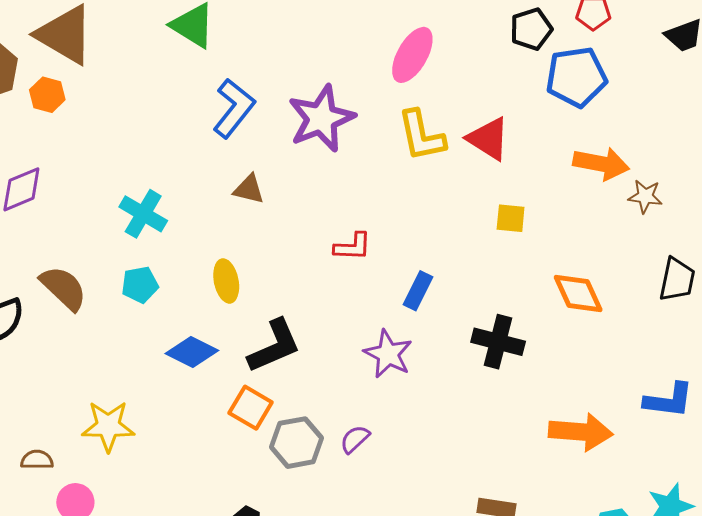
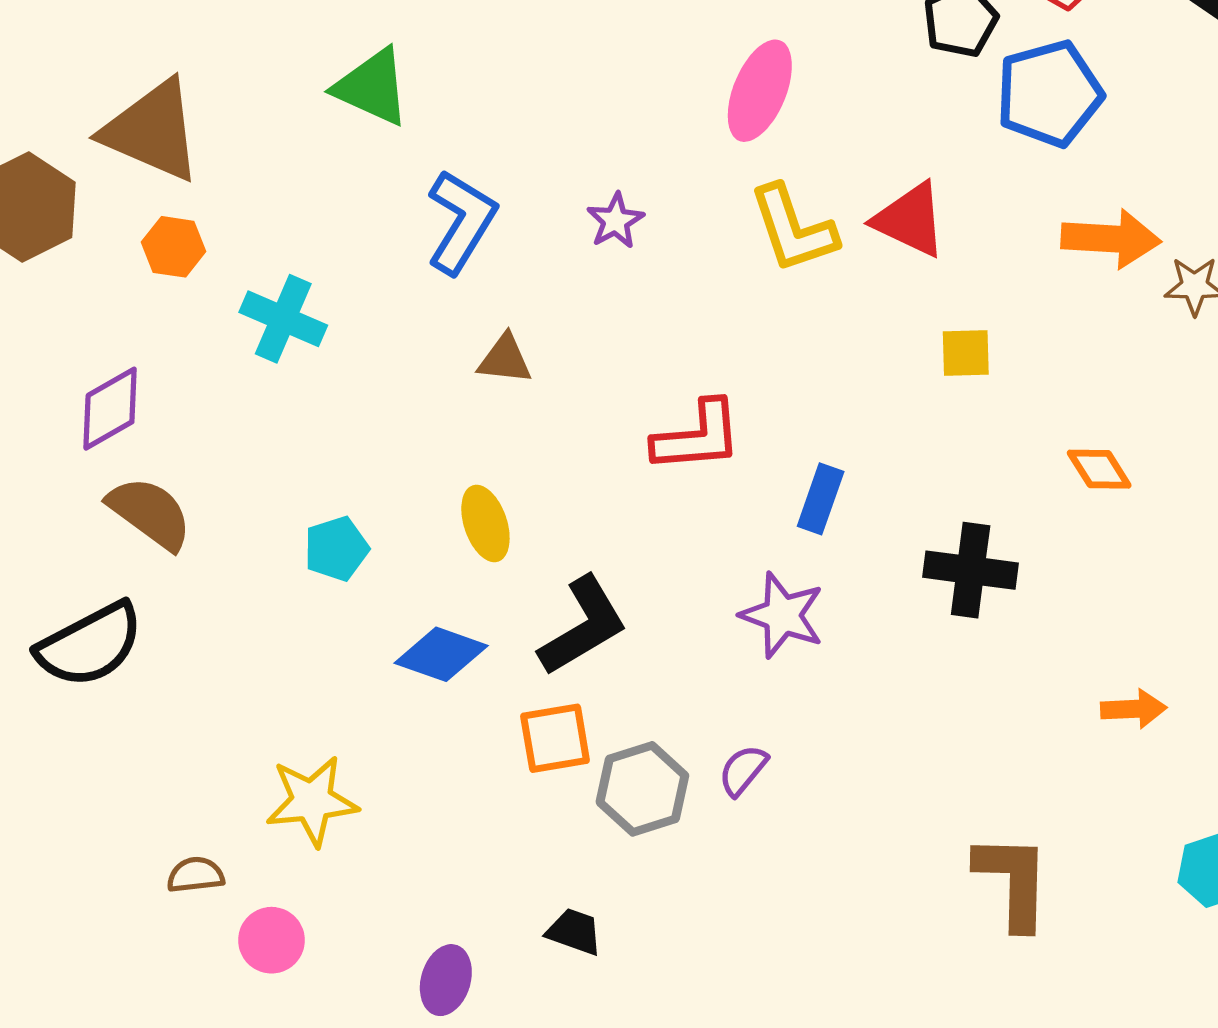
orange hexagon: (47, 95) -> (174, 247), moved
purple star: (321, 118) -> (615, 221), size x0.5
cyan cross: (143, 214) -> (283, 319), moved
red L-shape: (353, 247) -> (697, 437), size x1.4
brown semicircle: (63, 288) -> (150, 513), moved
orange diamond: (578, 293) -> (1099, 469), size x0.7
orange square: (251, 408) -> (555, 738), turned -33
orange arrow: (581, 432) -> (1134, 709), size x0.6

